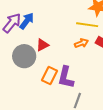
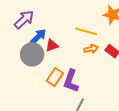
blue arrow: (27, 21) -> (38, 37), moved
yellow line: (87, 25) -> (86, 31), moved

